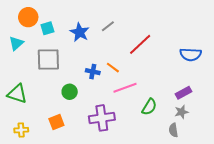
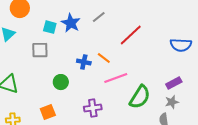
cyan square: (47, 28) -> (50, 27), moved, turned 32
gray square: (48, 59) -> (40, 50), size x0.7
green semicircle: (149, 107) -> (140, 97), size x1.4
purple cross: (102, 118) -> (93, 108), size x0.7

